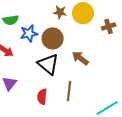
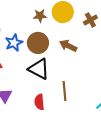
brown arrow: (80, 58) -> (68, 46), moved

